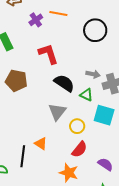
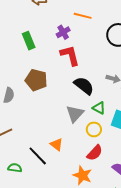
purple cross: (36, 20) -> (63, 32), moved
green triangle: (86, 95) -> (99, 108), moved
black line: (23, 156) -> (38, 156), turned -55

